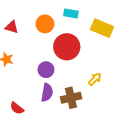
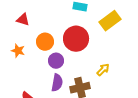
orange circle: (45, 24) -> (45, 42), moved
yellow rectangle: (102, 28) -> (110, 21), turned -60

